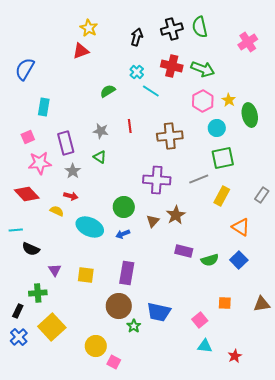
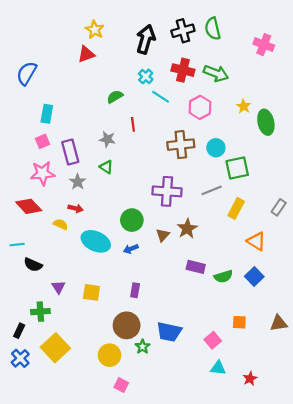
black arrow: (137, 37) -> (146, 39), size x1.5
pink cross: (248, 42) -> (264, 45), turned -36
pink hexagon: (203, 101) -> (200, 107), moved
red line: (130, 126) -> (133, 124), moved
cyan circle: (217, 128) -> (216, 148), moved
pink square: (28, 137) -> (43, 141), moved
purple rectangle: (127, 273) -> (135, 290), size x0.6
yellow circle: (96, 346) -> (110, 355), moved

